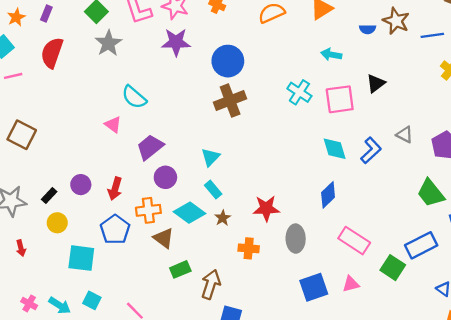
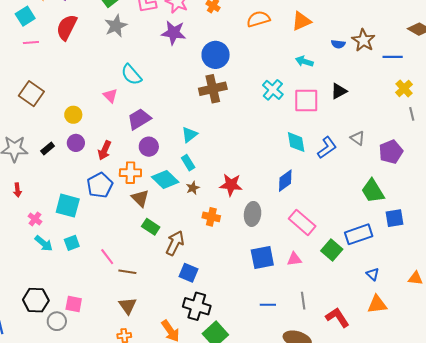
yellow circle: (57, 223) -> (73, 115), moved
green rectangle: (180, 269) -> (151, 227), turned 48
cyan square: (92, 300) -> (72, 243), turned 35
pink cross: (29, 303) -> (35, 219), moved

